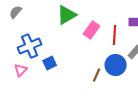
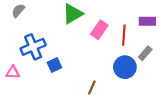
pink triangle: (21, 70) -> (13, 72), moved, turned 48
brown line: (97, 75) -> (92, 87), moved

